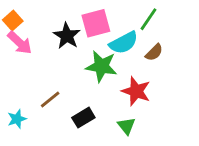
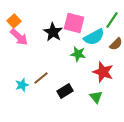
pink square: (96, 23) -> (74, 23), turned 30
green star: (101, 66) -> (78, 54), size x0.7
cyan star: (17, 119) -> (22, 85), moved

